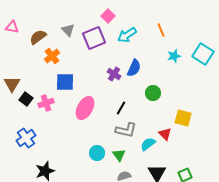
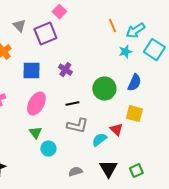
cyan arrow: (127, 35) -> (135, 31), moved
blue semicircle: (134, 68) -> (134, 83), moved
blue square: (65, 82) -> (31, 71), moved
green circle: (153, 93) -> (104, 89), size x1.5
black line: (121, 108) -> (72, 104), turned 48
green triangle: (119, 155) -> (35, 133), moved

